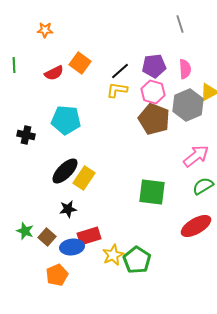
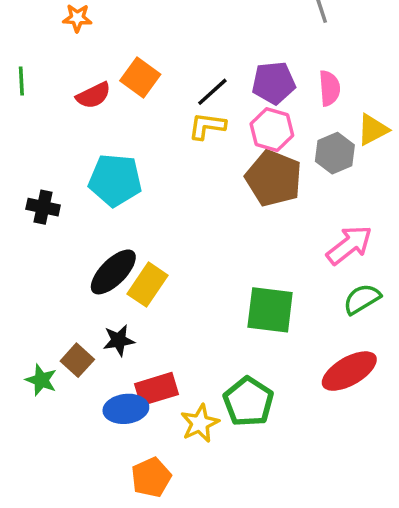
gray hexagon: (188, 105) -> (335, 153), size x0.7
brown square: (47, 237) -> (77, 360), moved
green pentagon: (137, 260) -> (248, 402), moved
orange pentagon: (57, 275) -> (151, 477), moved

